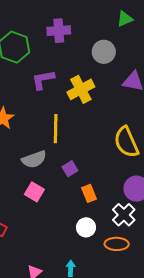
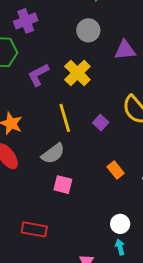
purple cross: (59, 31) -> (26, 21), moved
purple square: (70, 169) -> (101, 123), moved
white circle: (86, 227) -> (120, 224), moved

